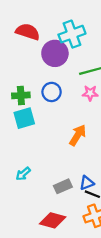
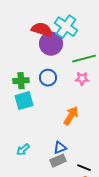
red semicircle: (28, 32) -> (42, 30), moved
cyan cross: (72, 34) -> (66, 27), turned -35
blue triangle: (87, 183) -> (60, 148), moved

